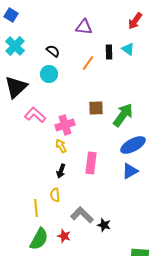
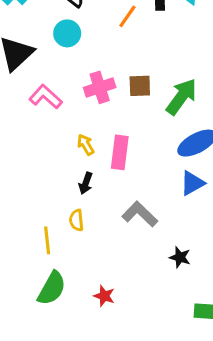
pink cross: (65, 125) -> (100, 87), moved
pink rectangle: (91, 163) -> (120, 152), moved
gray L-shape: (82, 215) -> (140, 214), moved
black star: (104, 225) -> (180, 257), moved
red star: (64, 236) -> (104, 296), moved

